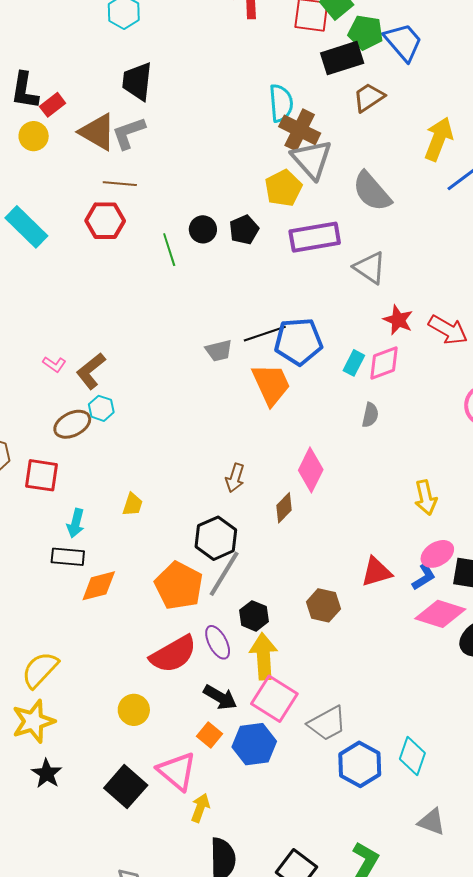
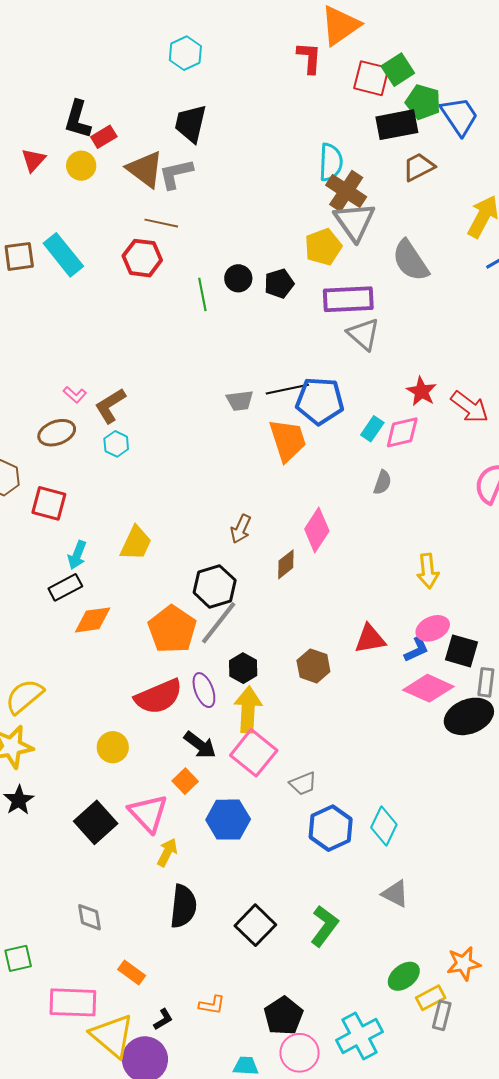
gray triangle: (370, 268) -> (363, 334), moved
brown ellipse: (72, 424) -> (57, 433), moved
yellow trapezoid: (133, 505) -> (136, 543), size x1.5
black rectangle: (68, 557) -> (65, 587), turned -40
gray trapezoid: (327, 723) -> (303, 784), size x0.7
blue hexagon: (254, 744) -> (228, 820), moved

